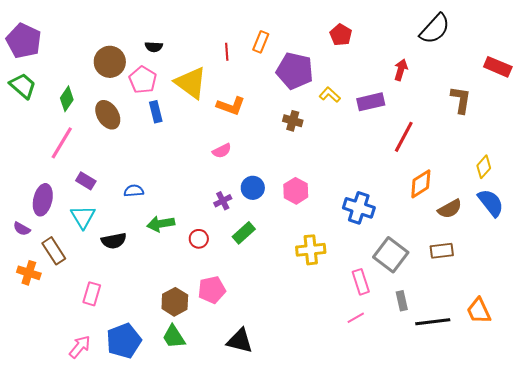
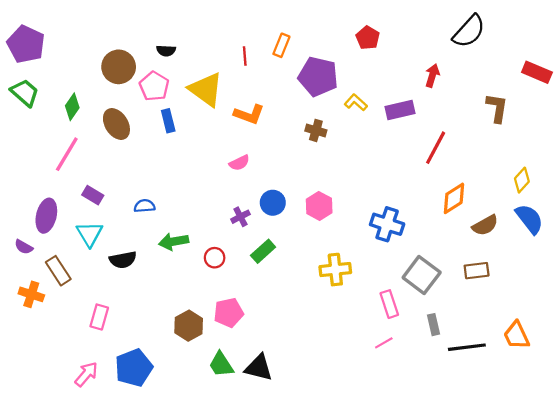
green trapezoid: (174, 337) -> (221, 364), moved

